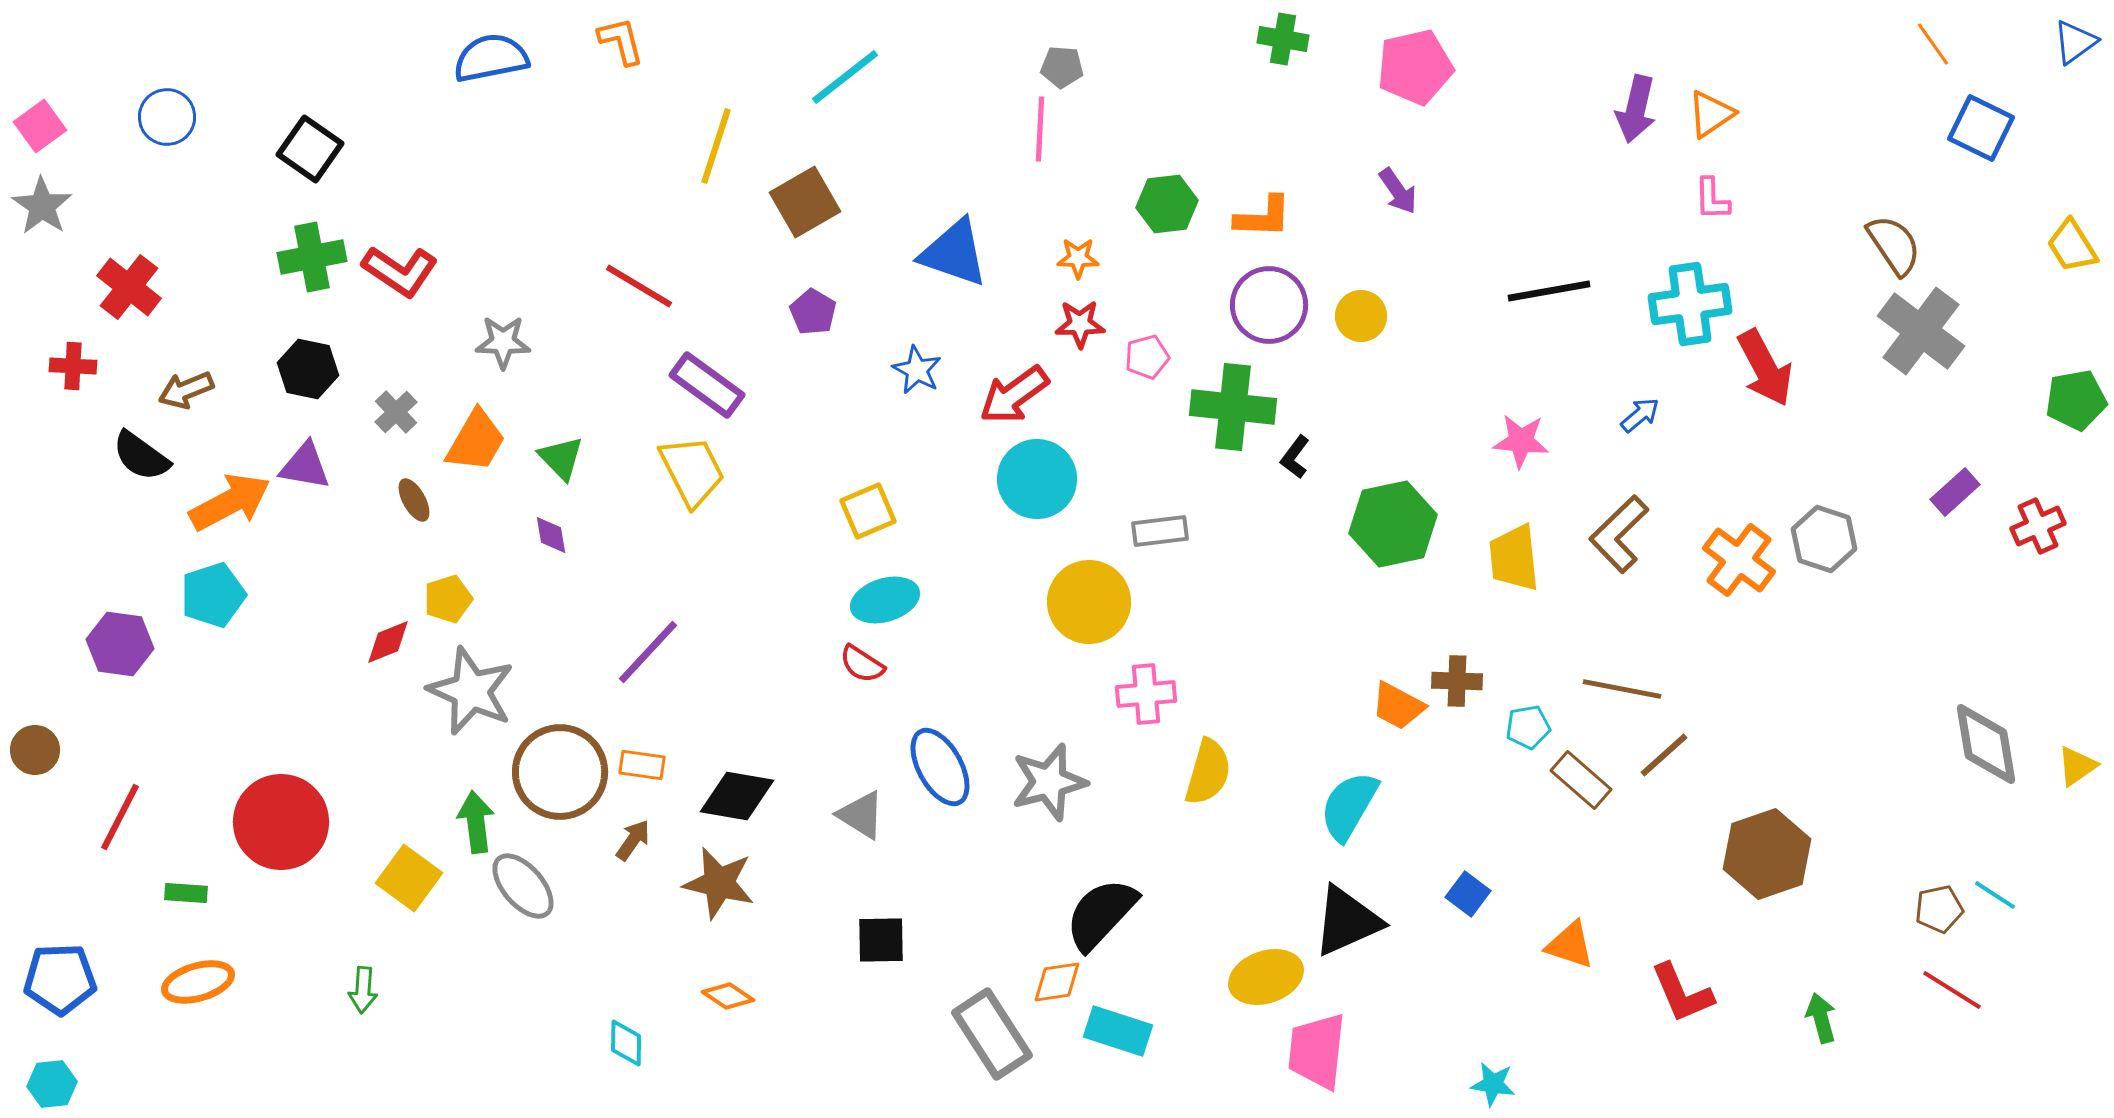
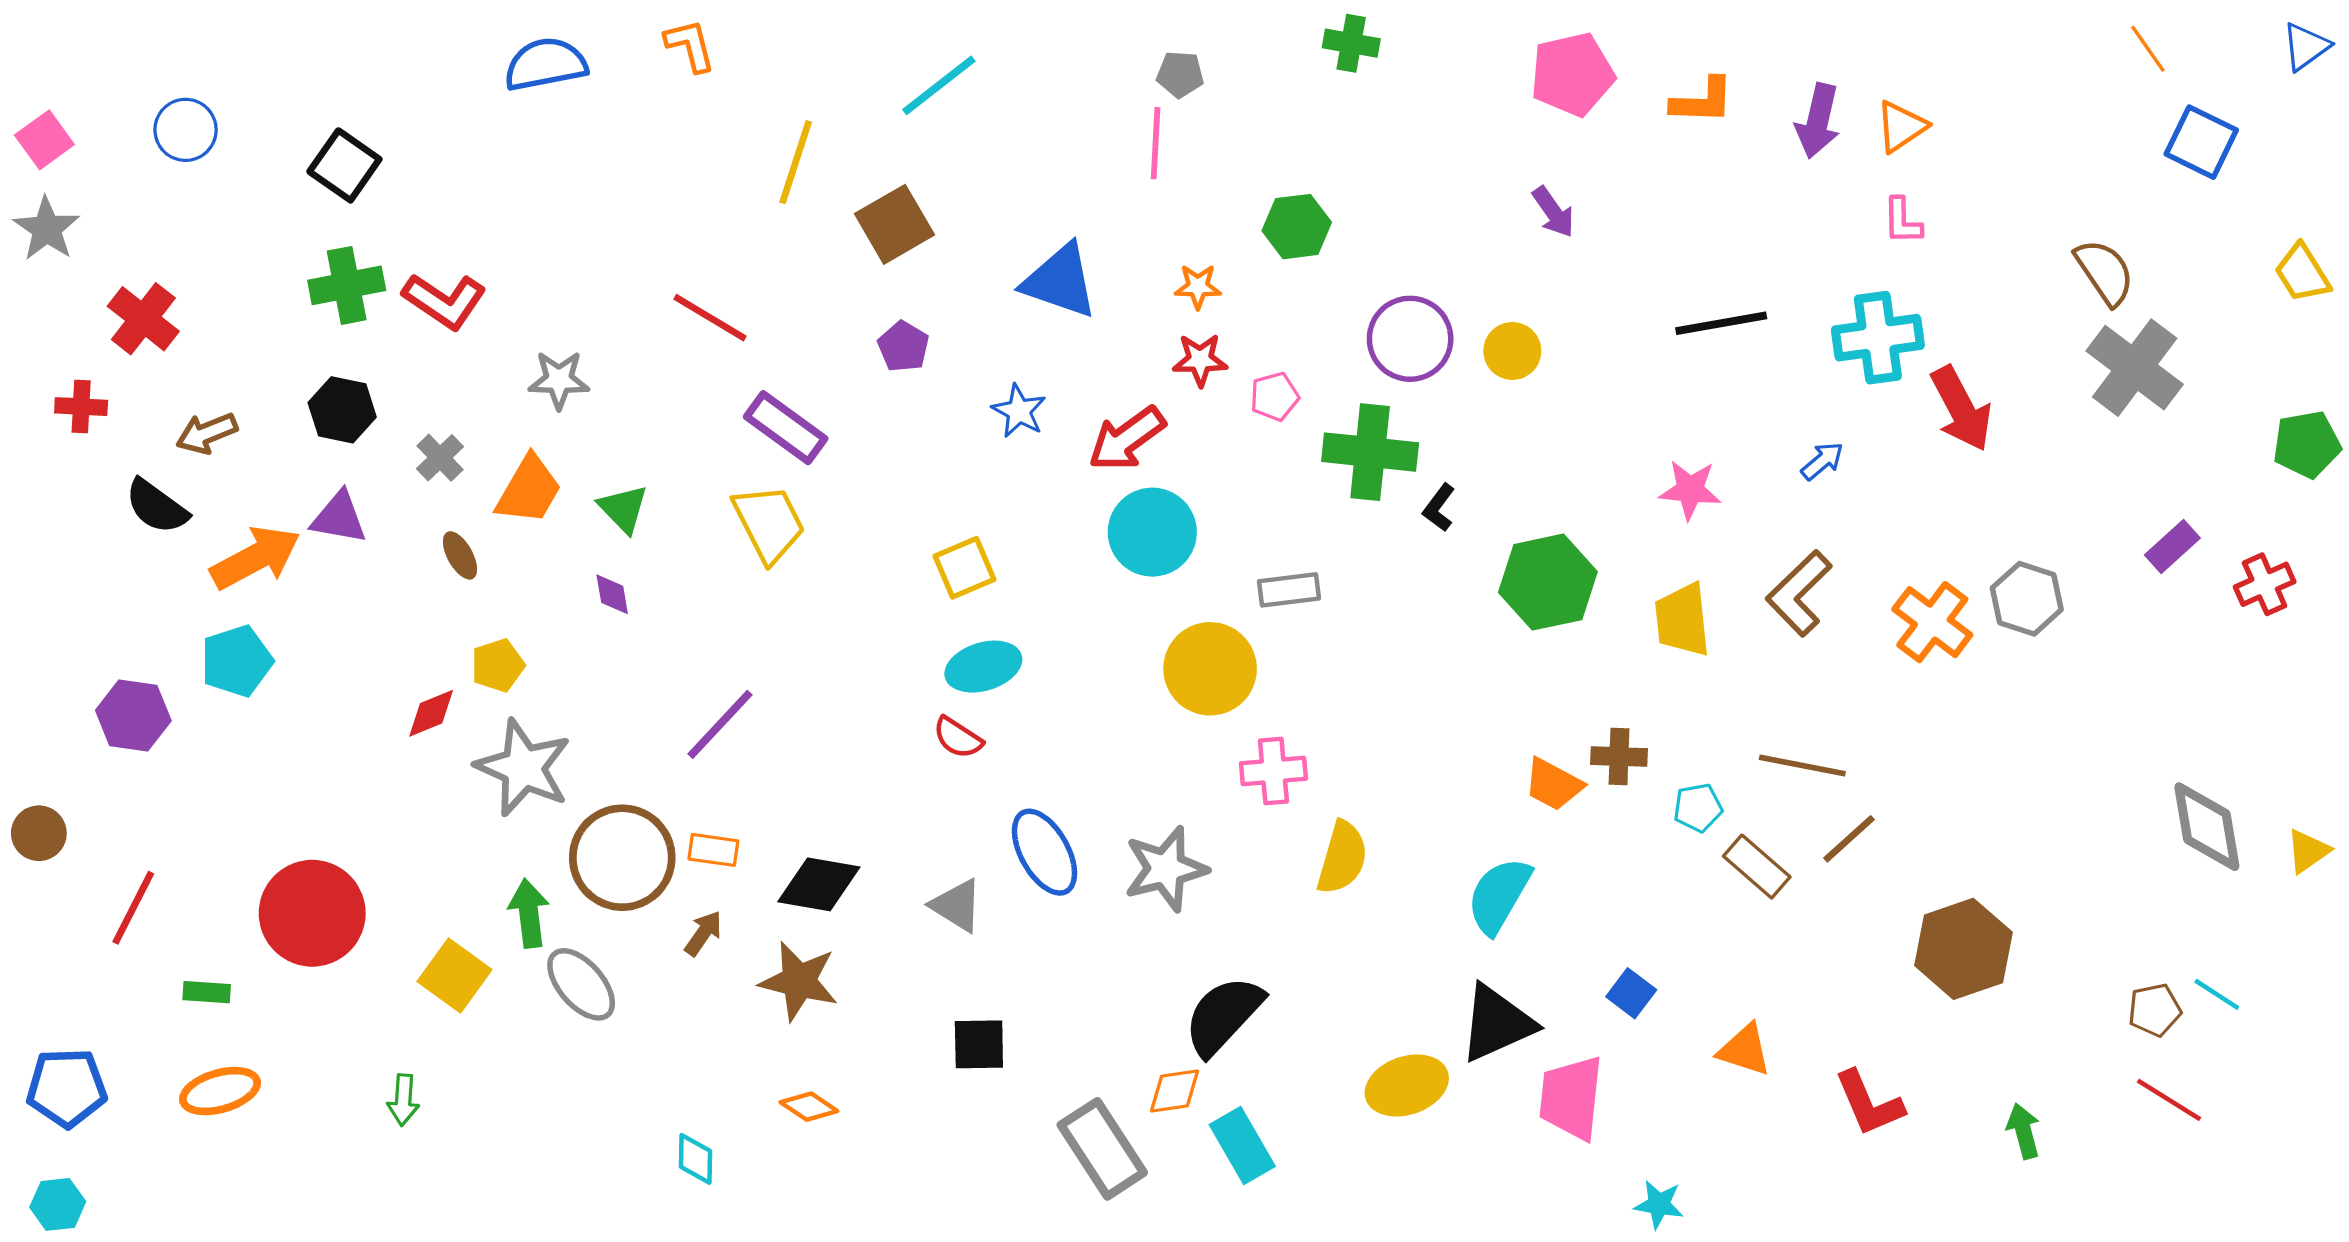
green cross: (1283, 39) -> (1351, 43), moved
orange L-shape: (1263, 217) -> (1702, 101), moved
cyan rectangle: (1118, 1031) -> (1242, 1145), turned 42
pink trapezoid: (1317, 1051) -> (1571, 1098), moved

